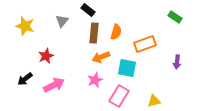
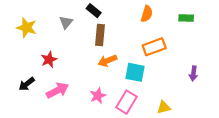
green rectangle: (175, 17) -> (186, 18), turned -32
orange semicircle: (116, 32) -> (147, 14), moved
purple arrow: (177, 62) -> (194, 73), moved
pink star: (95, 80) -> (98, 96), moved

